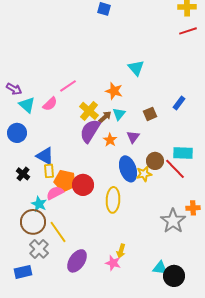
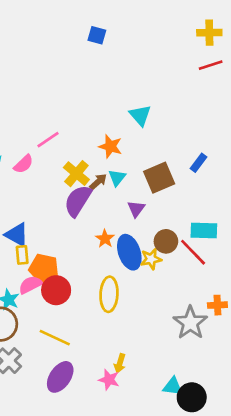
brown square: (150, 114) -> (159, 178), size x1.6
orange star: (110, 140) -> (105, 239), moved
red circle: (83, 185) -> (56, 290), moved
yellow line: (58, 232) -> (55, 338), moved, turned -30

